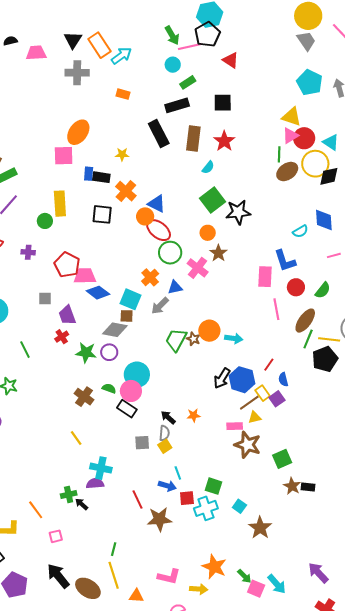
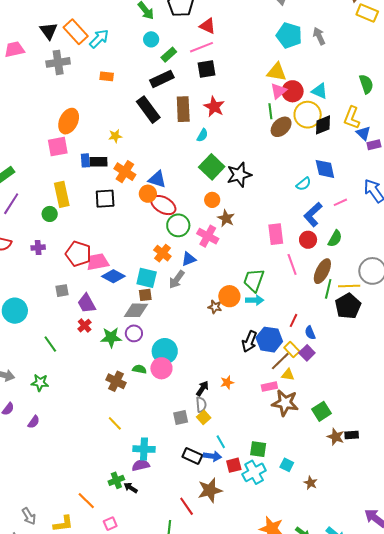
pink line: (190, 46) -> (202, 47), moved
blue L-shape: (285, 261) -> (313, 215), moved, turned 75
green trapezoid: (176, 340) -> (254, 280), moved
black rectangle: (127, 409) -> (192, 456), moved
black arrow: (168, 417) -> (202, 388), turned 91
yellow triangle: (255, 417) -> (288, 375), turned 32
red line: (138, 499) -> (187, 506), moved
brown star: (260, 528) -> (311, 483), size x0.6

